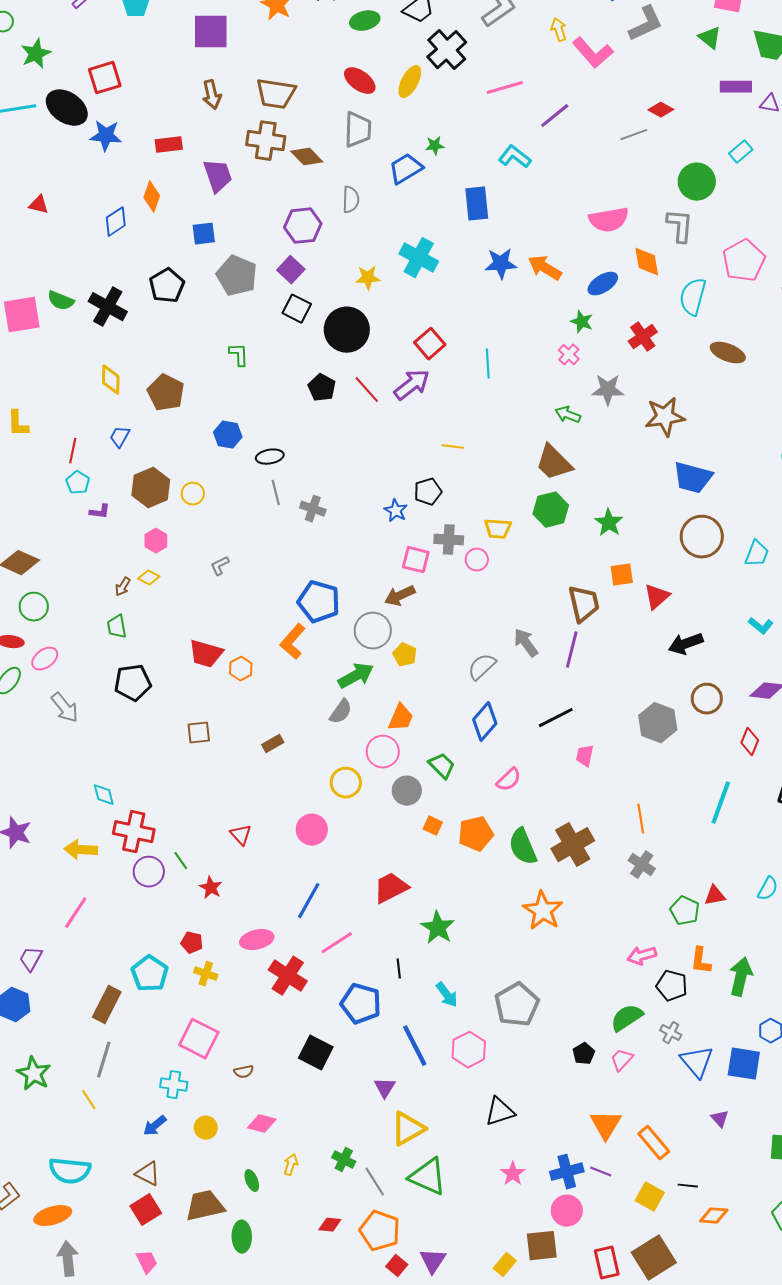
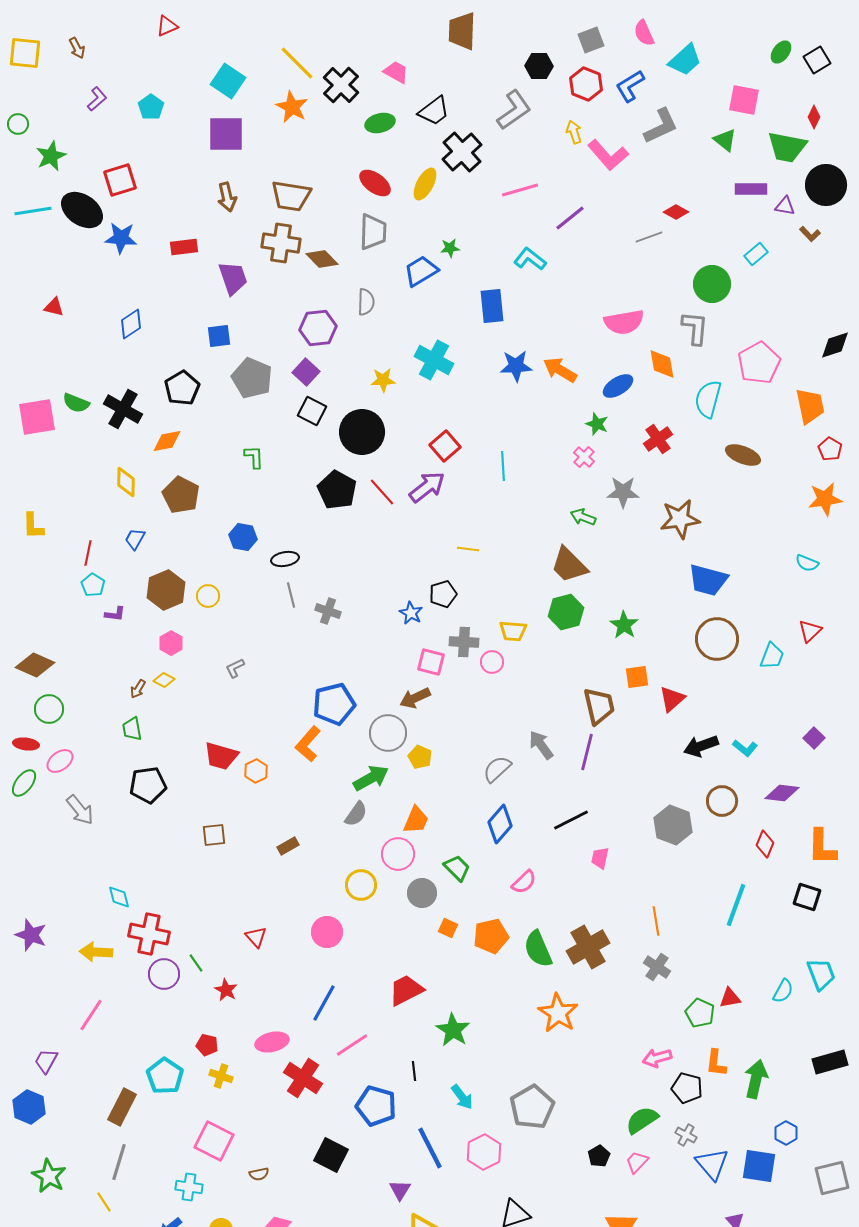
orange diamond: (152, 197) -> (167, 441), moved, turned 60
black pentagon: (322, 388) -> (337, 490), size x1.4
blue pentagon: (319, 602) -> (334, 704), turned -30
cyan L-shape: (761, 626) -> (745, 748), moved

